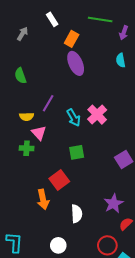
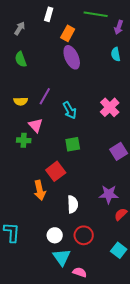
white rectangle: (52, 19) -> (49, 14), turned 48
green semicircle: (20, 76) -> (21, 59), moved
pink cross: (97, 115) -> (110, 107), moved
yellow semicircle: (27, 117) -> (21, 101), moved
purple star: (113, 203) -> (109, 194), turned 30
red circle: (107, 245) -> (84, 235), moved

